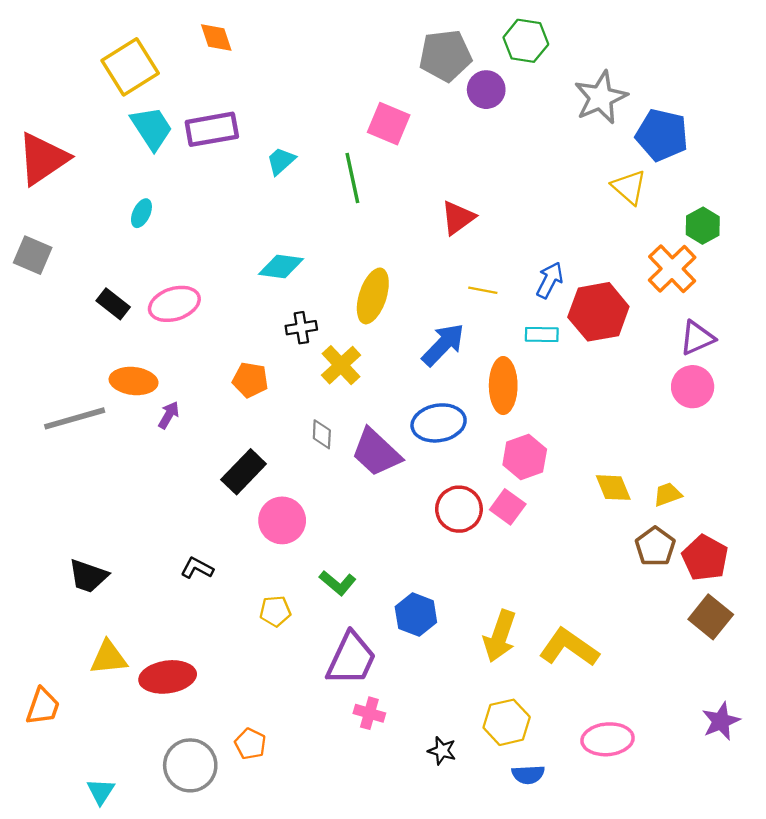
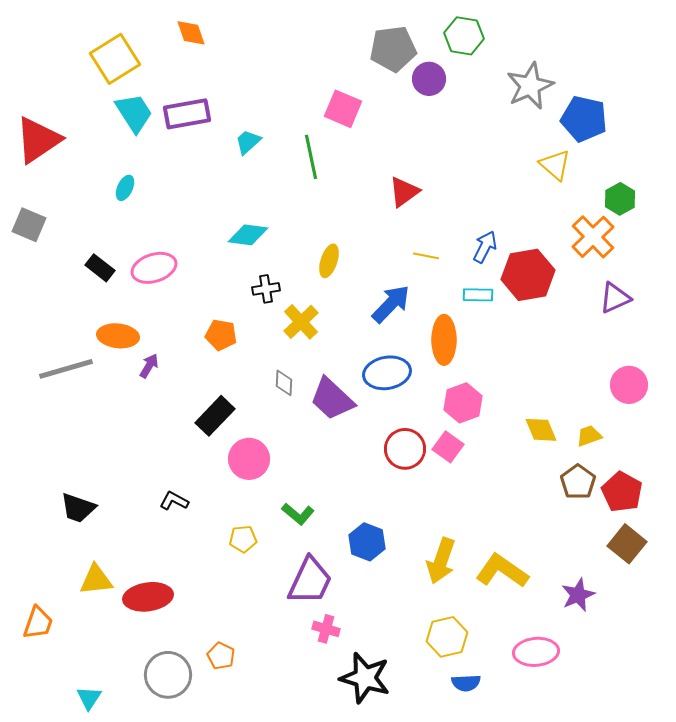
yellow ellipse: (373, 296) -> (329, 261), size x0.7
pink circle: (693, 387) -> (629, 385), moved
purple star: (721, 721) -> (578, 595), moved
black star: (442, 751) -> (365, 678), moved, size x2.0

